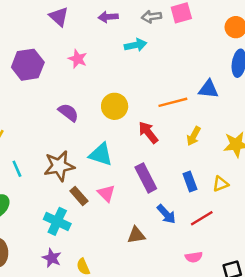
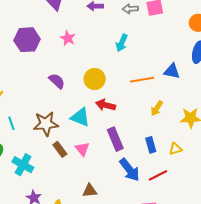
cyan arrow: (136, 45) -> (122, 43), moved, turned 120
red arrow: (148, 132) -> (106, 105), moved, turned -42
blue arrow: (166, 214) -> (130, 170), size x1.4
cyan cross: (57, 221) -> (23, 165), moved
brown triangle: (136, 235) -> (90, 191), moved

